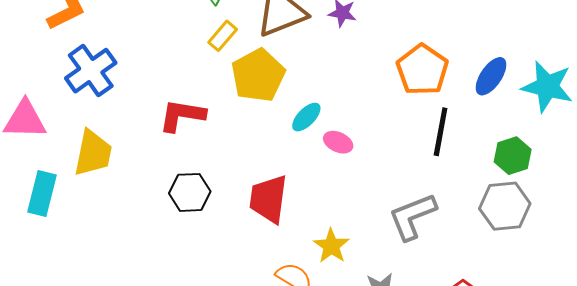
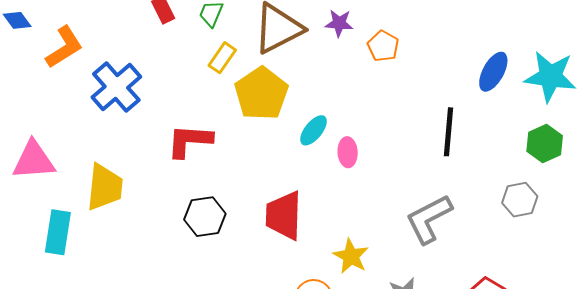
orange pentagon: (422, 70) -> (383, 46), moved, size x0.6
blue cross: (91, 71) -> (116, 87), moved
pink ellipse: (338, 142) -> (348, 152), turned 68
green hexagon: (513, 156) -> (545, 144), moved
gray hexagon: (505, 206) -> (520, 200), size x0.7

